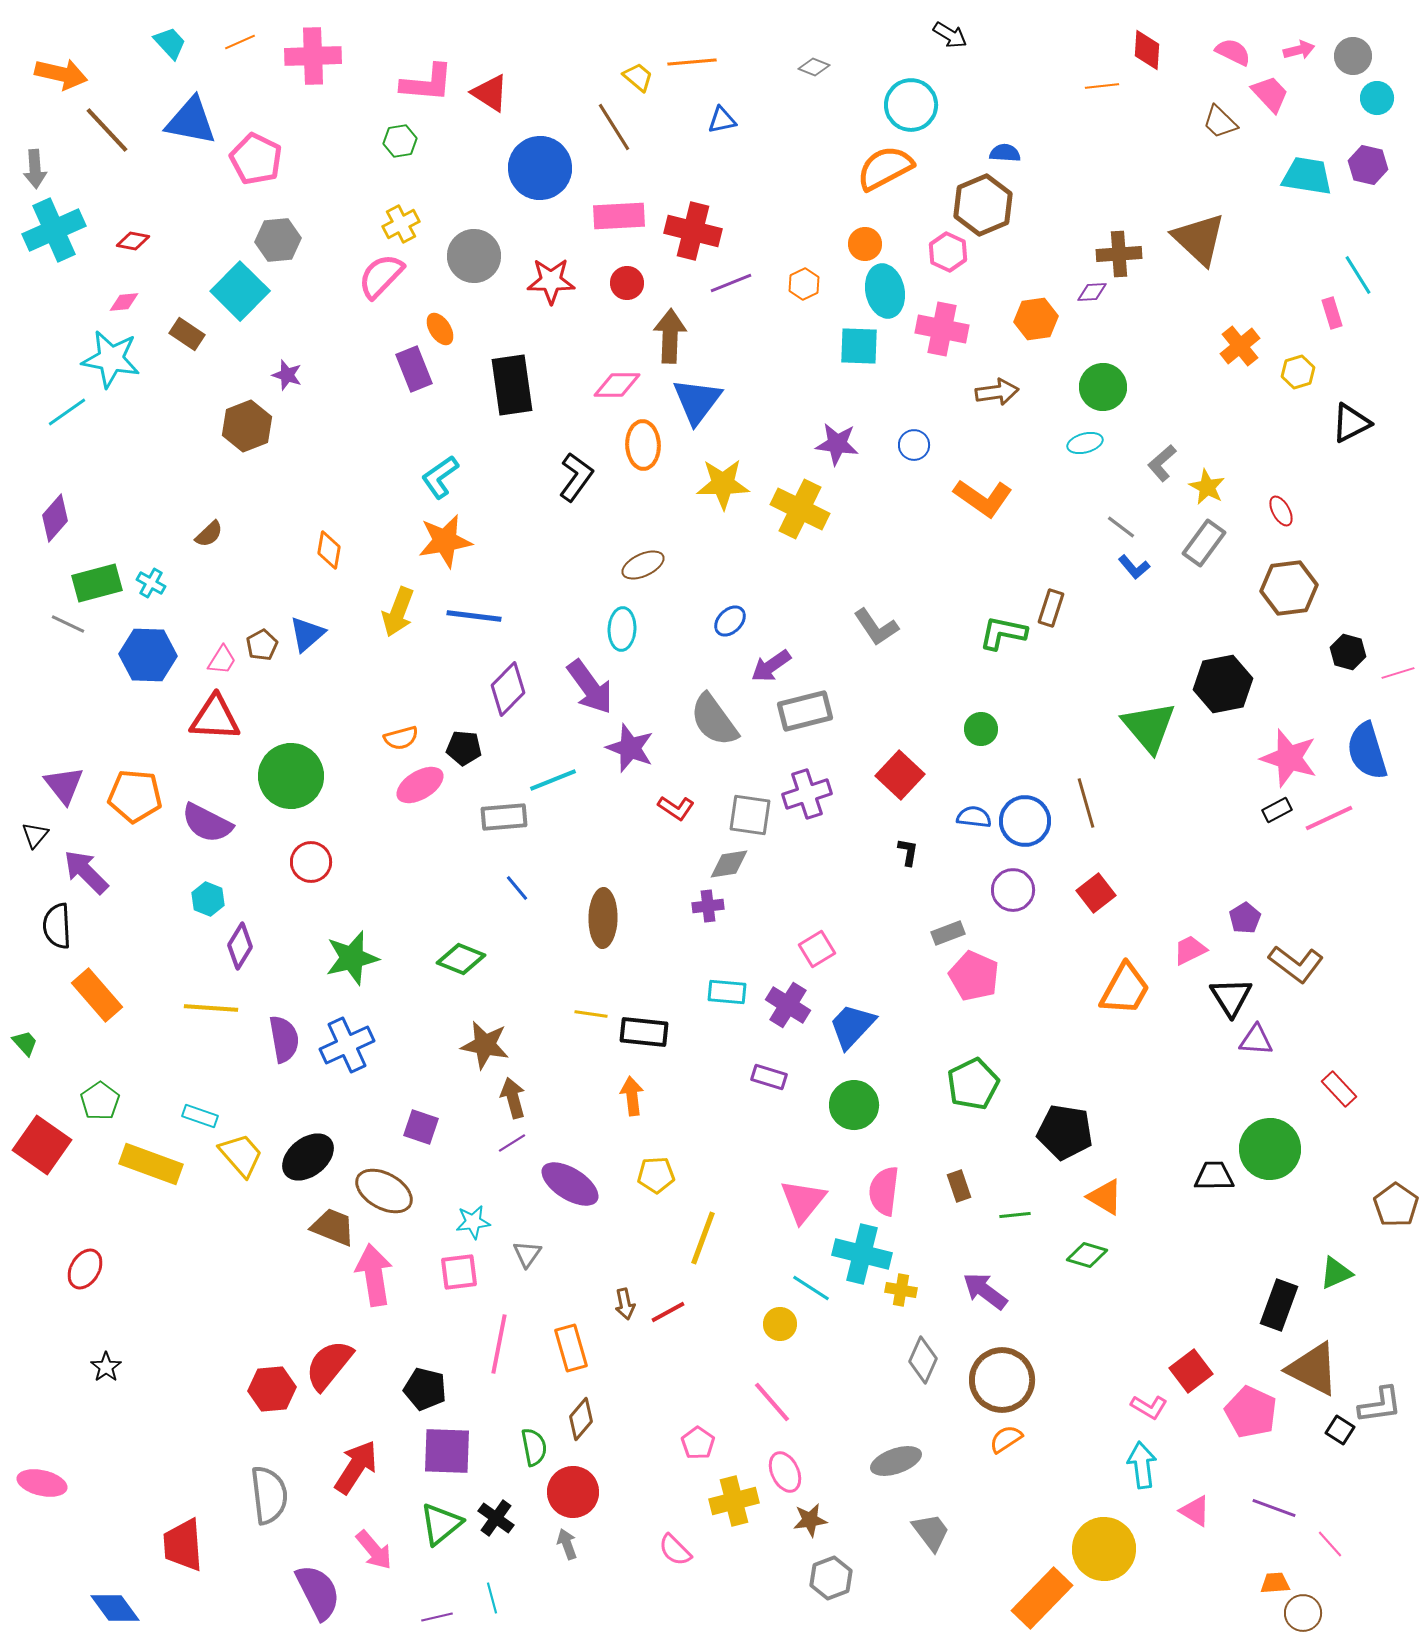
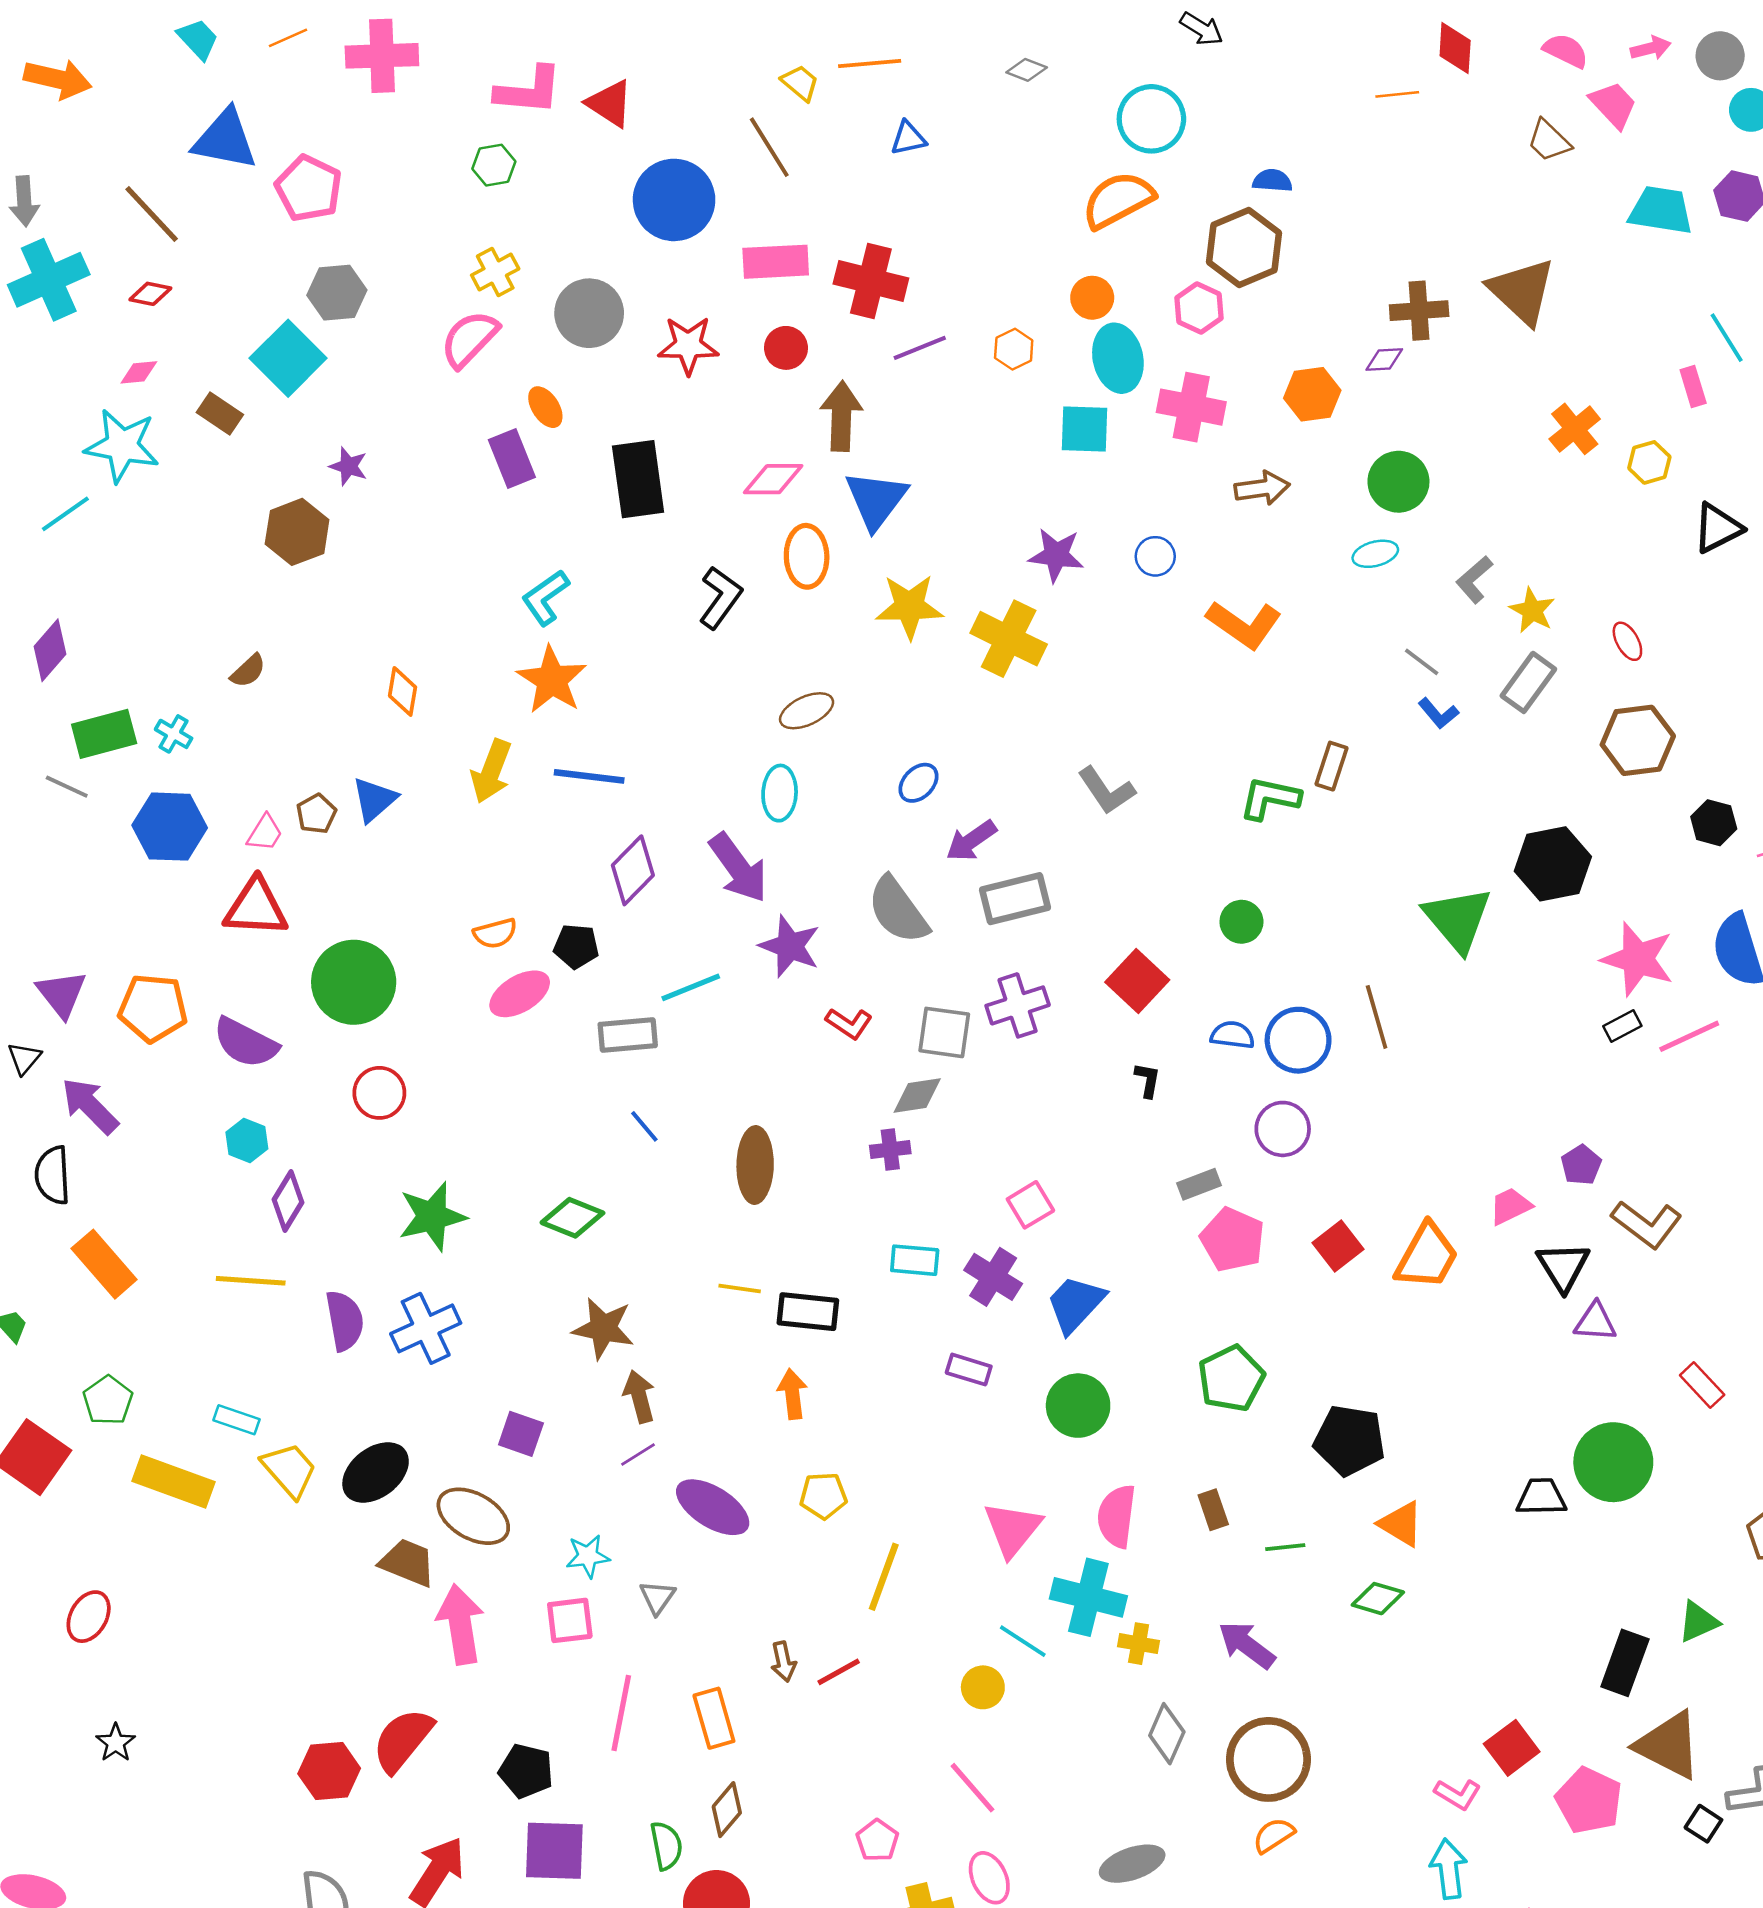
brown line: (107, 130) -> (152, 214), moved
orange star: (445, 541) -> (552, 680), turned -30
red square: (1096, 893) -> (1338, 1246), moved

